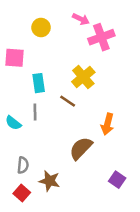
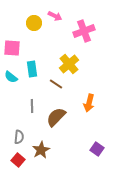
pink arrow: (81, 19) -> (55, 16), moved
gray line: (35, 112) -> (32, 106), moved
cyan semicircle: (13, 123) -> (11, 77), moved
brown semicircle: (81, 148) -> (56, 117), moved
brown star: (49, 181) -> (41, 150), turned 30

